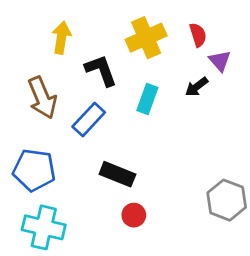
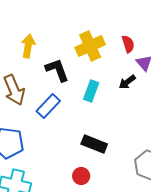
black rectangle: (117, 174) -> (94, 144), moved

